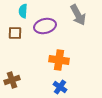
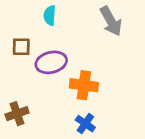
cyan semicircle: (23, 11) -> (50, 15), moved
purple ellipse: (45, 26) -> (51, 62), moved

